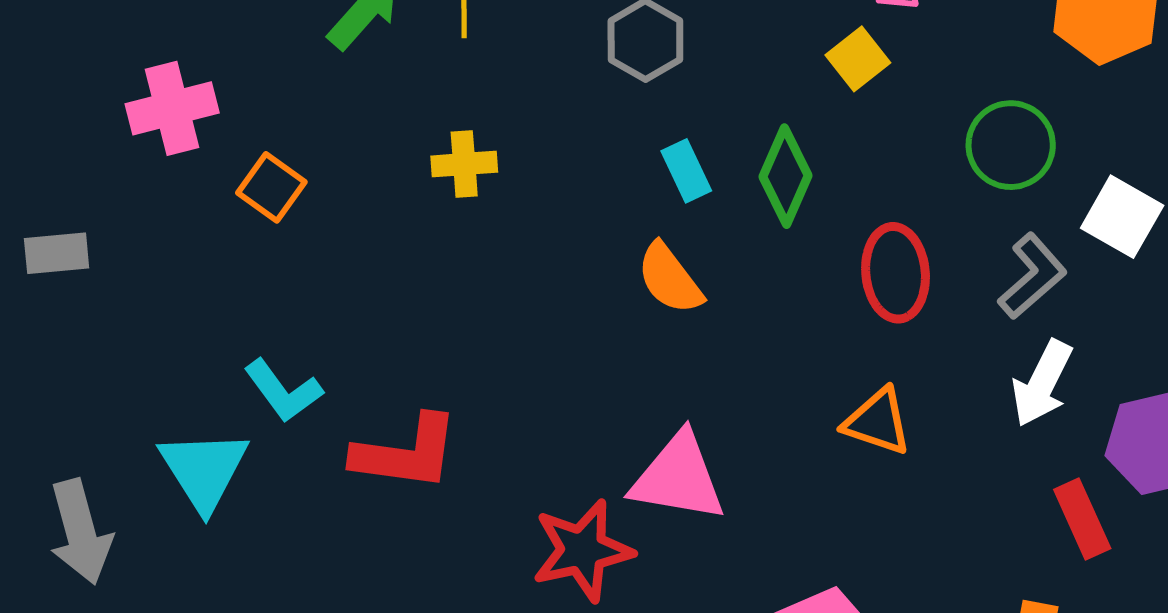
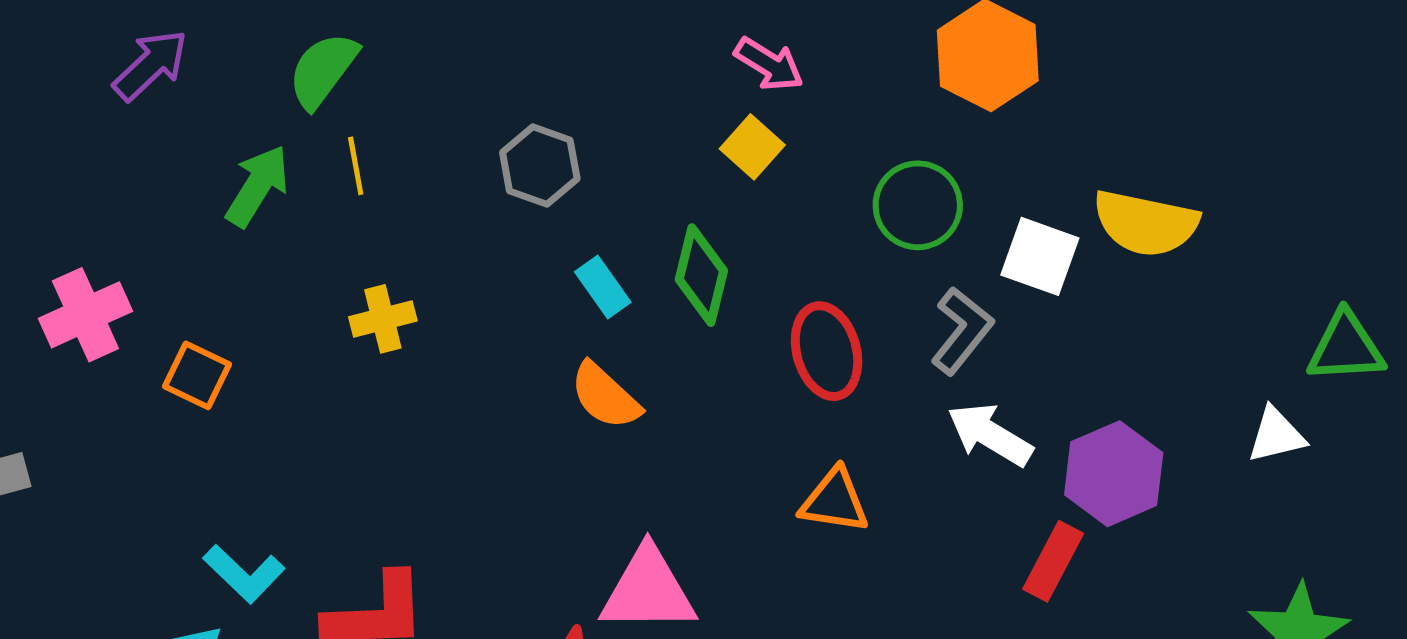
white arrow: (1042, 383) -> (990, 435), turned 104
red rectangle: (1082, 519) -> (1053, 561), turned 62

